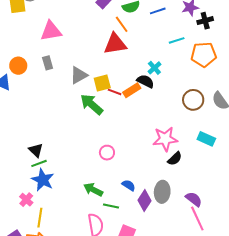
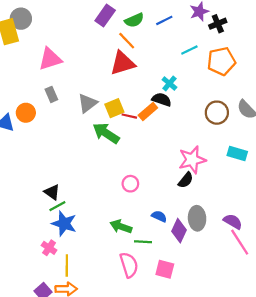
orange circle: (18, 66) -> (26, 113), moved
black semicircle: (175, 159) -> (186, 180), moved

